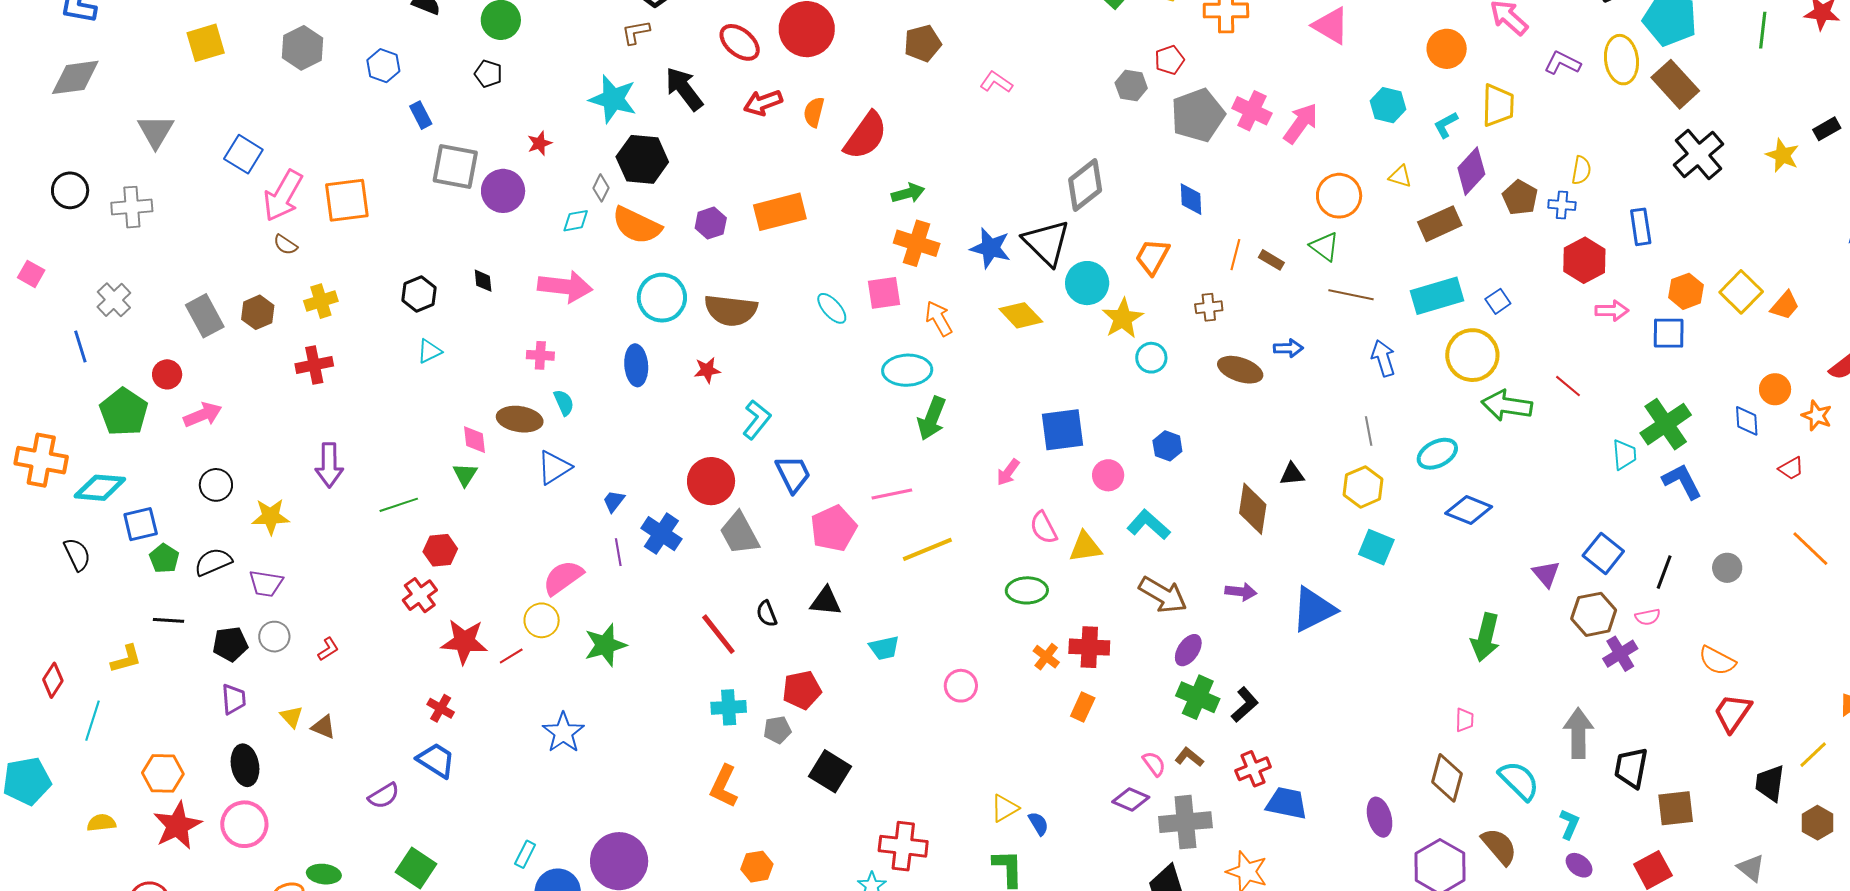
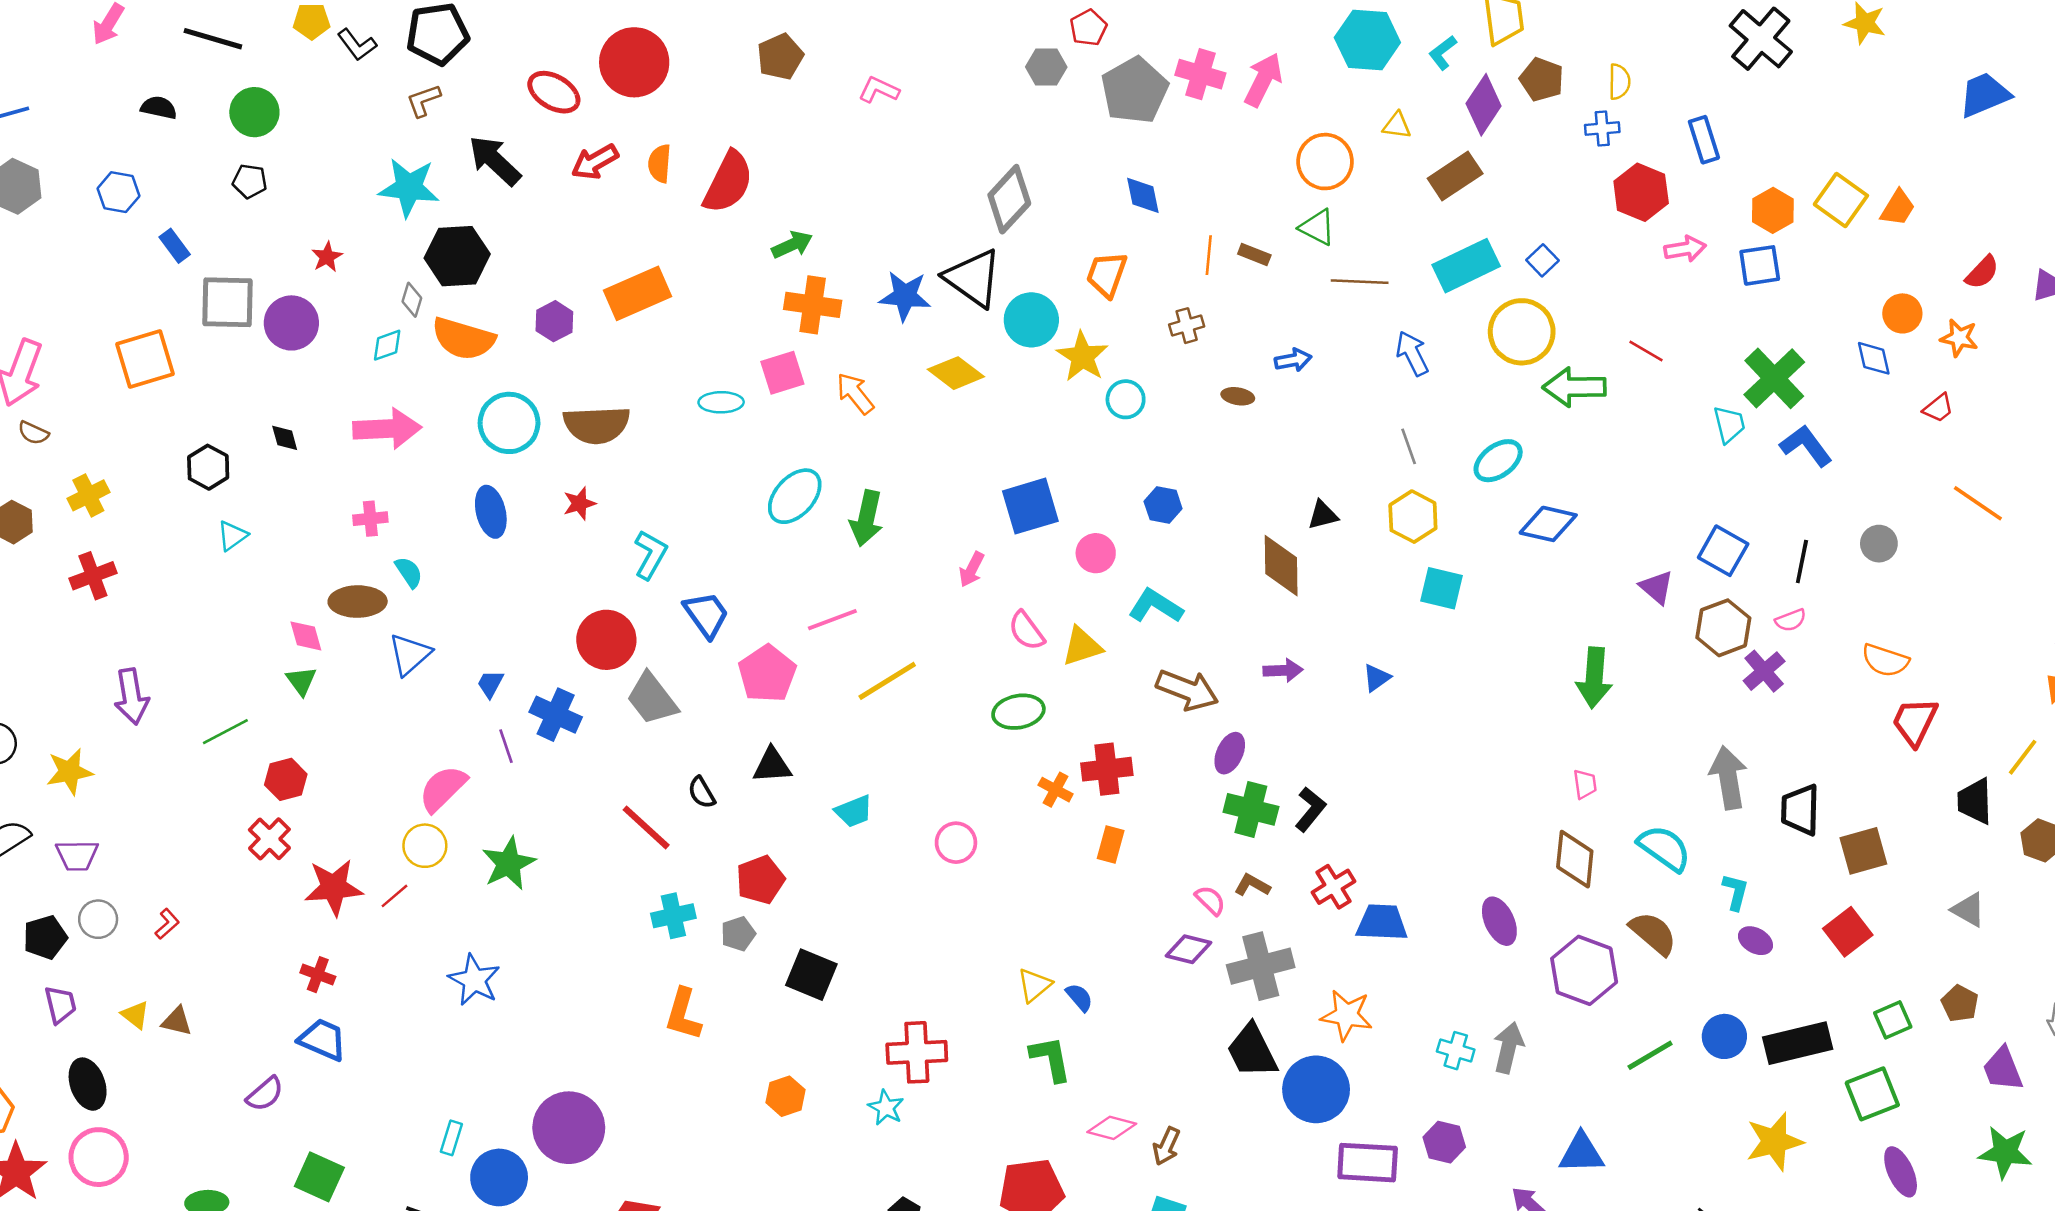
cyan hexagon: (1388, 105) -> (1367, 40), size x1.4
brown pentagon: (1520, 198) -> (1542, 79), moved
orange square: (347, 200) -> (145, 359), moved
cyan ellipse: (832, 308) -> (721, 402), turned -40
cyan ellipse: (907, 370) -> (795, 496), moved, turned -36
brown ellipse: (1240, 370) -> (1238, 396), size x0.6
blue triangle: (1314, 609) -> (1377, 678), size x0.5
orange hexagon: (757, 867) -> (785, 1096), moved

